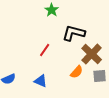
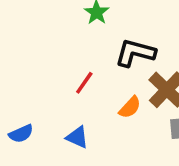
orange semicircle: (77, 72) -> (130, 107), moved

